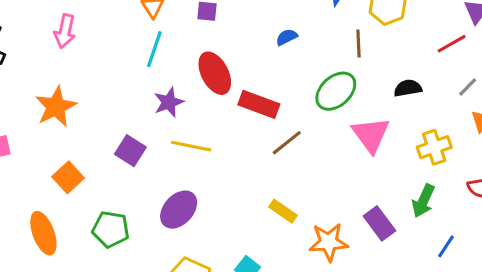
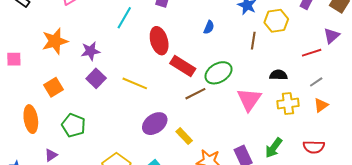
blue semicircle: (287, 37) -> (209, 27), turned 128
green ellipse: (336, 91) -> (218, 73), moved
purple star: (169, 102) -> (90, 51), moved
yellow cross: (434, 147) -> (288, 103), moved
purple ellipse: (179, 210) -> (155, 124), moved

